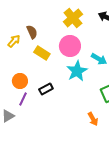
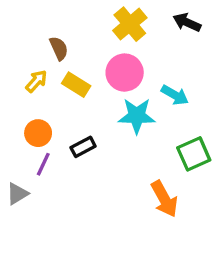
yellow arrow: (14, 41) -> (36, 81), moved
cyan star: (77, 71) -> (137, 116), turned 30
orange arrow: (93, 119) -> (164, 199), size x1.5

